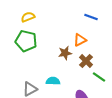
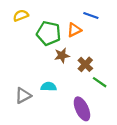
orange triangle: (80, 40) -> (74, 30), moved
green pentagon: (26, 41) -> (49, 33), moved

